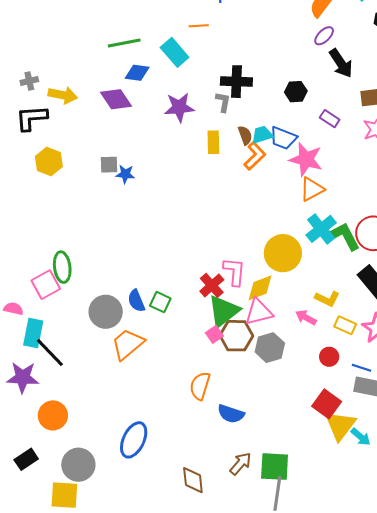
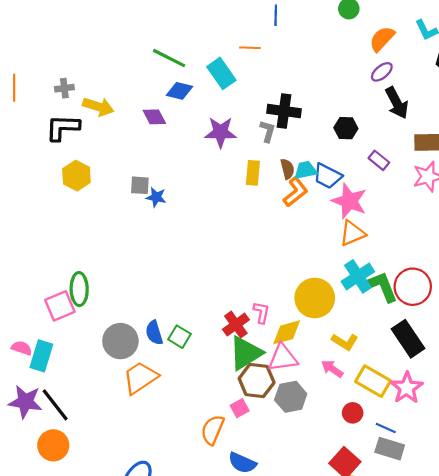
green line: (124, 43) -> (169, 58), turned 32
purple diamond: (116, 99) -> (154, 117), size x0.7
pink L-shape: (234, 272) -> (261, 312), size x0.7
yellow L-shape: (327, 299) -> (345, 342), moved
pink semicircle: (13, 309) -> (22, 348), moved
yellow rectangle: (345, 325) -> (373, 381), size x1.5
pink square: (214, 334) -> (240, 408), moved
black line: (50, 353) -> (55, 405), moved

